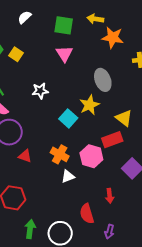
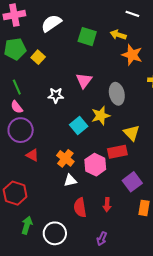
white semicircle: (25, 17) -> (51, 23), size x1.5
pink triangle: (64, 54) -> (84, 81), moved
red semicircle: (87, 214) -> (80, 207), moved

